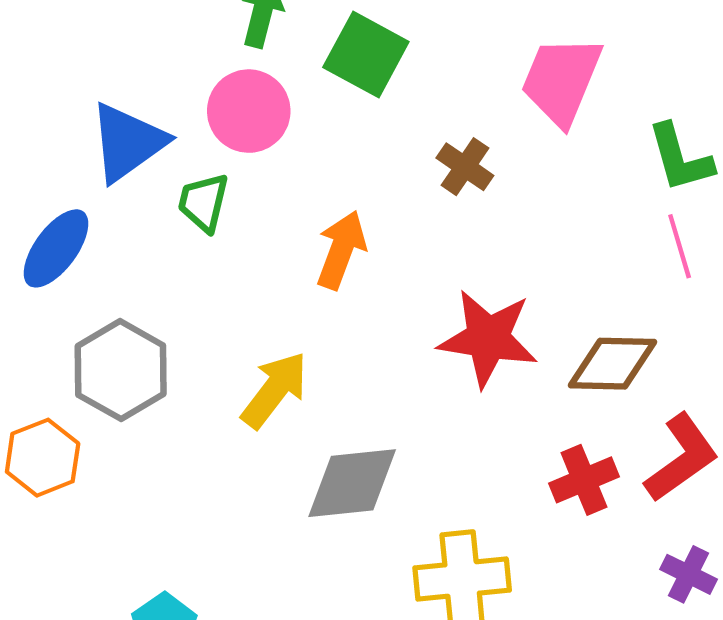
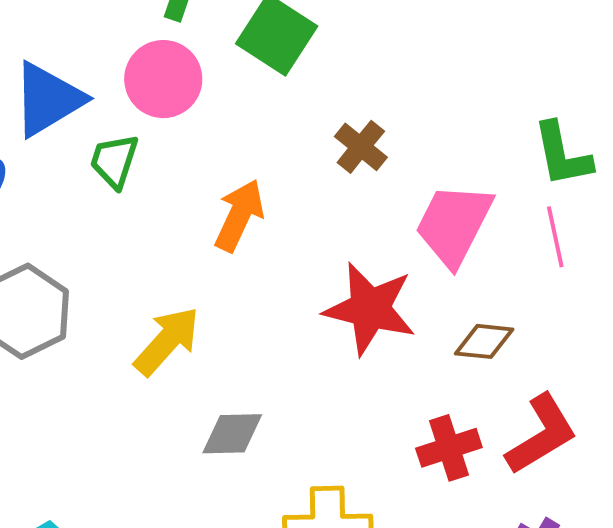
pink trapezoid: (561, 80) -> (454, 225), moved
brown diamond: (612, 364) -> (484, 341), size x0.7
gray diamond: (352, 483) -> (232, 434), size x0.7

